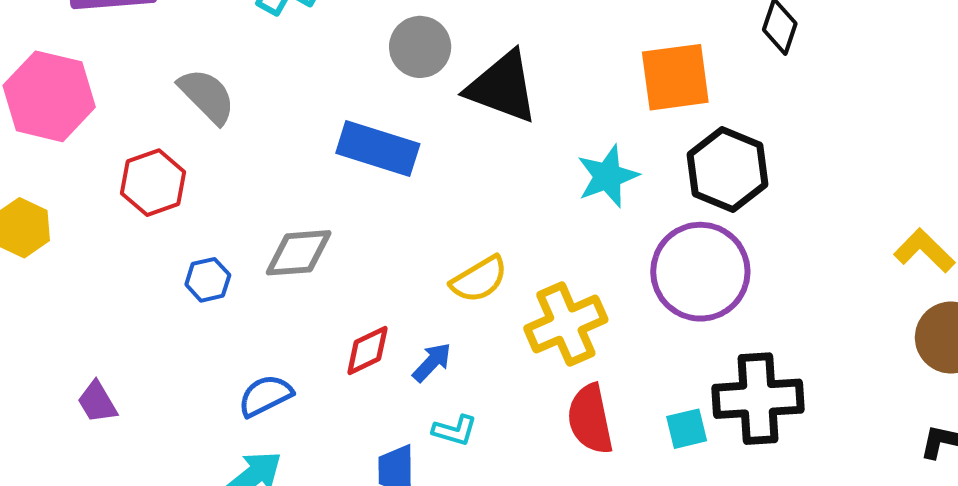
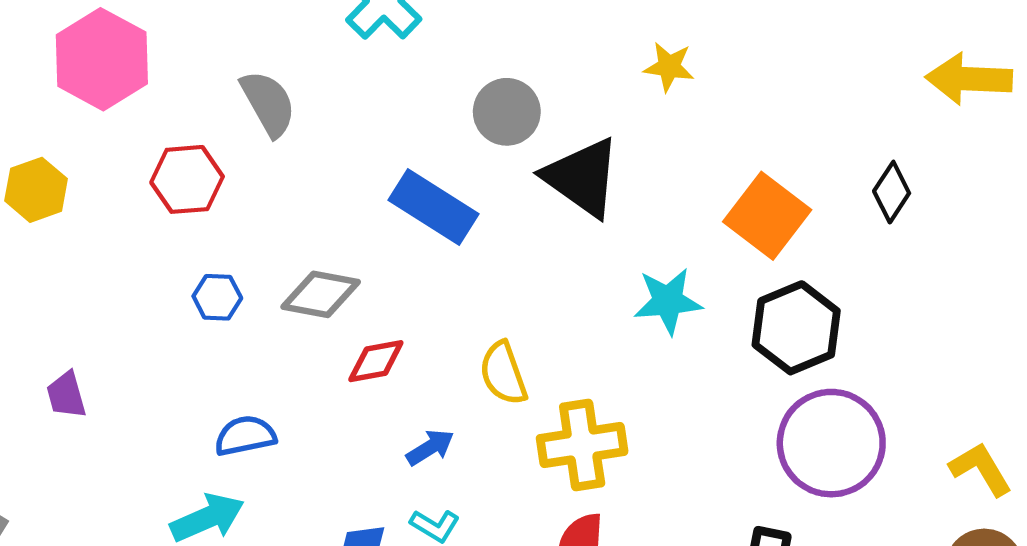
orange square: (675, 77) -> (767, 216), turned 30
purple circle: (700, 272) -> (831, 443), moved
yellow semicircle: (479, 279) -> (503, 373), turned 86
red diamond: (367, 351) -> (376, 361), moved

